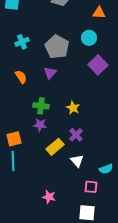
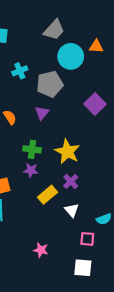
cyan circle: (89, 38) -> (71, 56), moved, size x1.5
cyan cross: (22, 42) -> (20, 71), moved
gray pentagon: (57, 47) -> (50, 84), turned 30
yellow star: (73, 108) -> (67, 152), size x1.6

